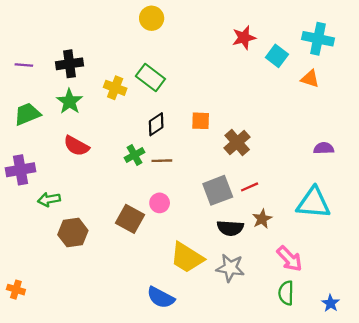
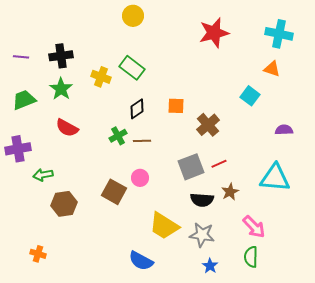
red star: (244, 38) -> (214, 33), size x1.4
cyan square: (277, 56) -> (250, 96), moved
orange cross: (16, 290) -> (38, 254), moved
blue star: (331, 303) -> (210, 266), moved

